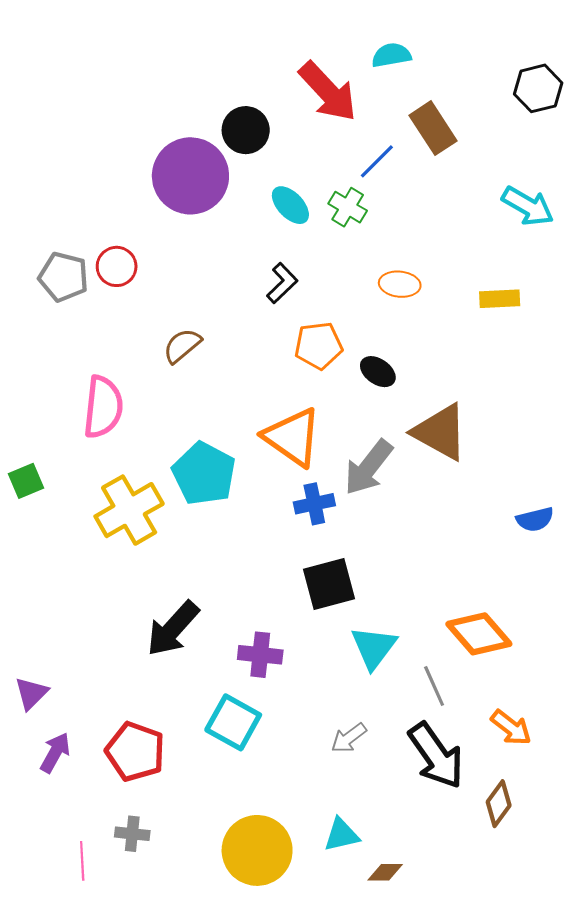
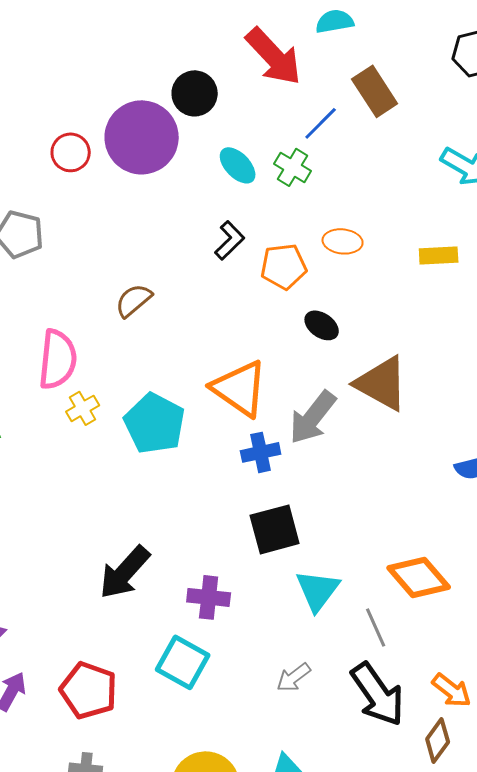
red circle: (117, 266) -> (71, 152), moved
orange pentagon: (319, 346) -> (284, 266), moved
yellow cross: (129, 510) -> (83, 408), moved, size x0.5
orange arrow: (511, 728) -> (452, 690), moved

